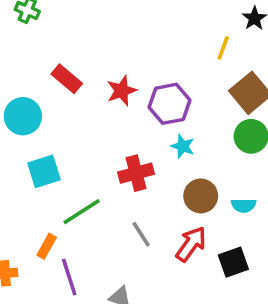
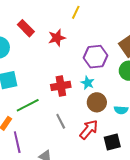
yellow line: (223, 48) -> (76, 12), moved
purple hexagon: (170, 104) -> (95, 57), moved
cyan star: (183, 146) -> (88, 83), moved

